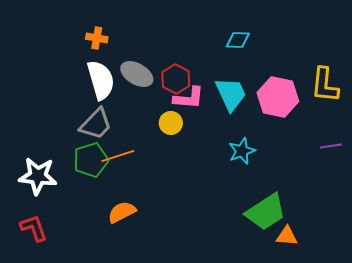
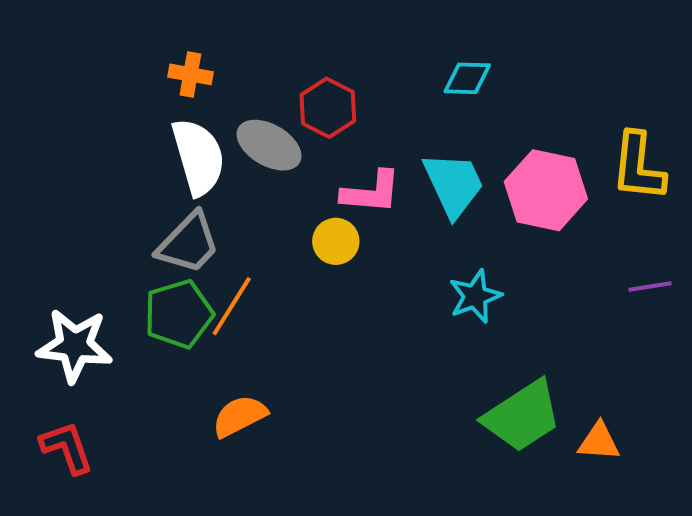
red hexagon: (176, 79) -> (328, 108), moved
orange line: (118, 156) -> (232, 306), turned -40
orange triangle: (287, 236) -> (599, 442), moved

